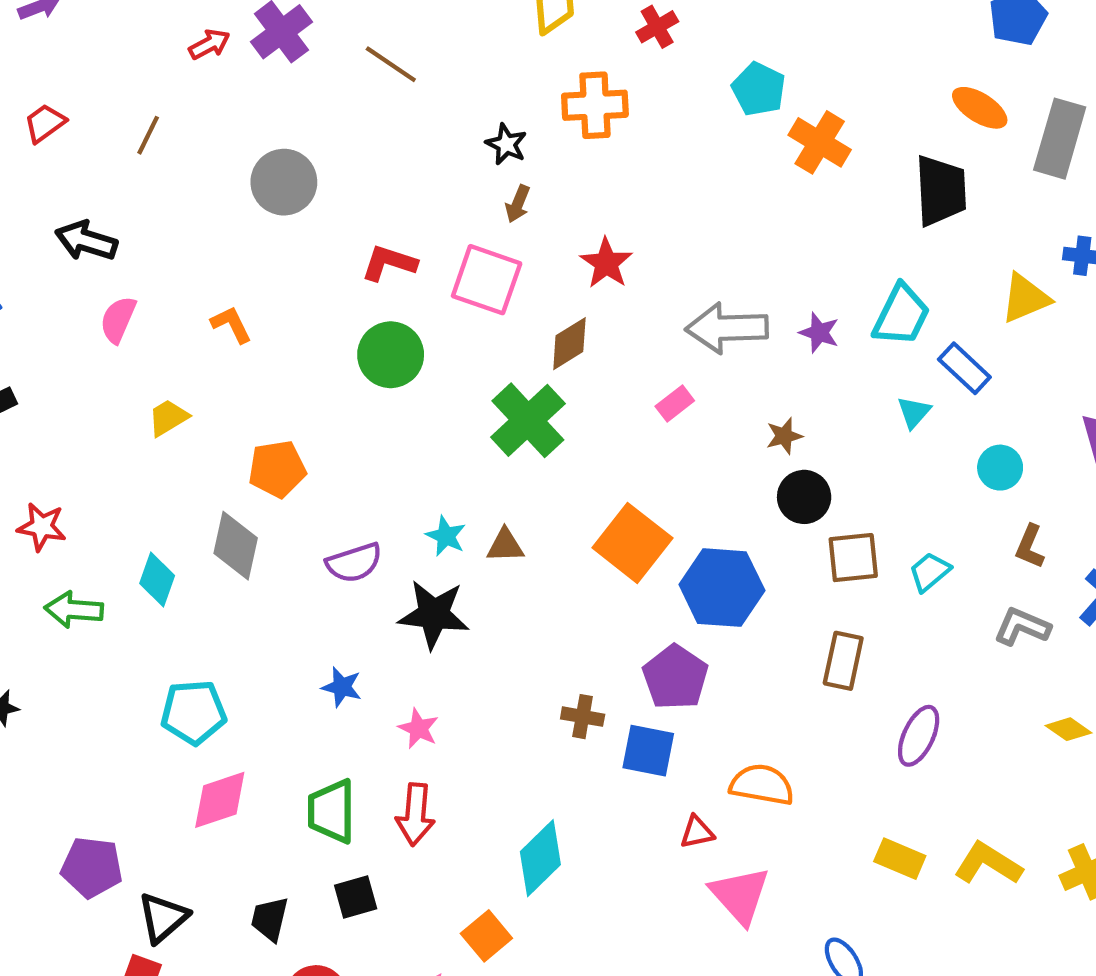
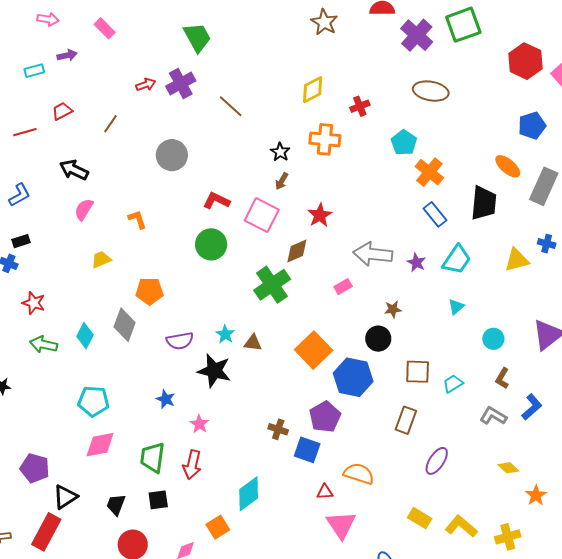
blue rectangle: (964, 368) -> (435, 214), moved
black circle: (804, 497) -> (378, 339), moved

